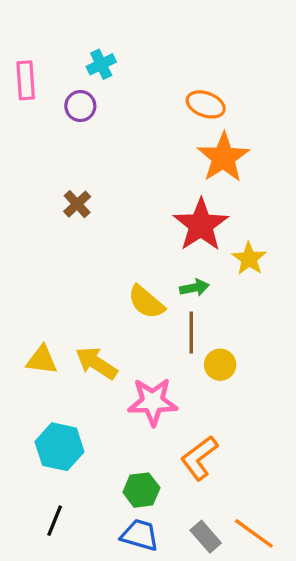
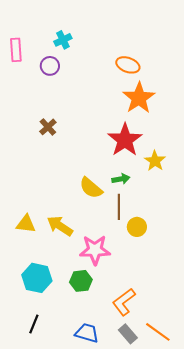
orange L-shape: (199, 458) -> (124, 302), moved
green hexagon: (141, 490) -> (81, 281), moved

